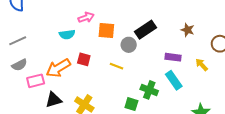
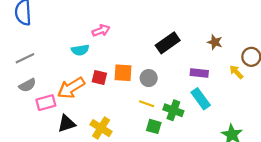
orange square: (106, 31) -> (123, 73), moved
gray circle: (129, 45) -> (149, 78), moved
yellow arrow: (202, 65) -> (236, 72), moved
yellow line: (116, 66) -> (147, 104), moved

